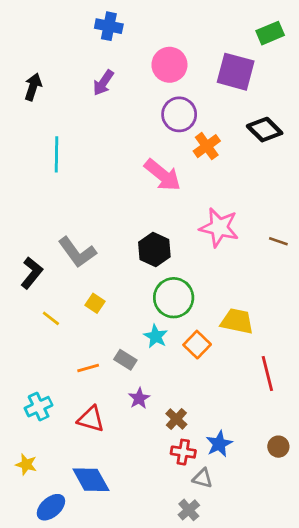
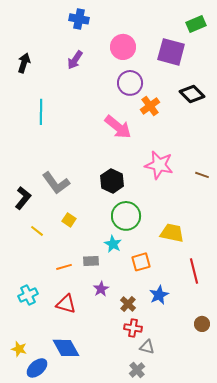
orange square: (197, 345) -> (141, 262), moved, turned 30
gray rectangle: (125, 360) -> (91, 261), turned -35
blue star: (219, 444) -> (159, 295), moved
yellow star: (26, 464) -> (19, 349), moved

